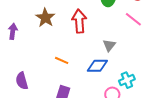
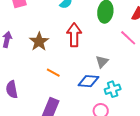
brown star: (45, 18) -> (39, 42), moved
cyan cross: (127, 80) -> (113, 89), moved

